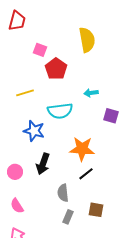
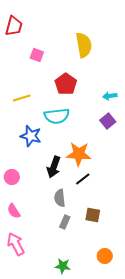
red pentagon: (56, 69) -> (66, 84), moved
cyan arrow: (91, 93) -> (110, 96), moved
purple square: (111, 116) -> (108, 121), turned 35
black arrow: (43, 164) -> (54, 167), moved

